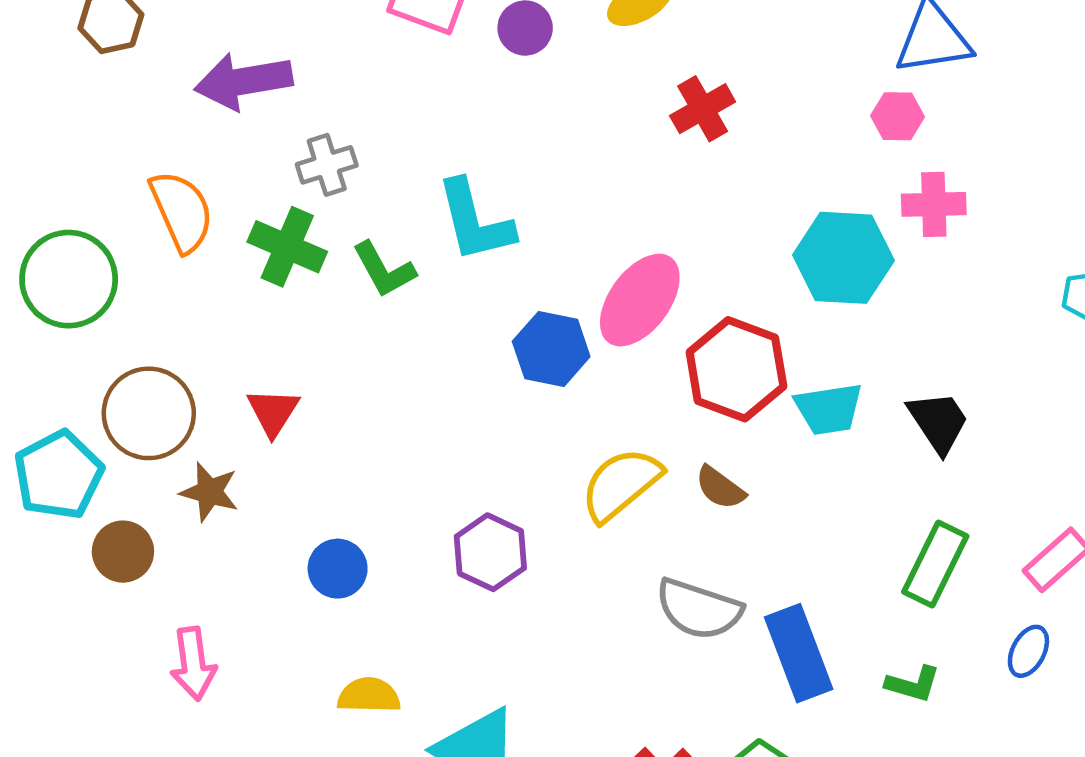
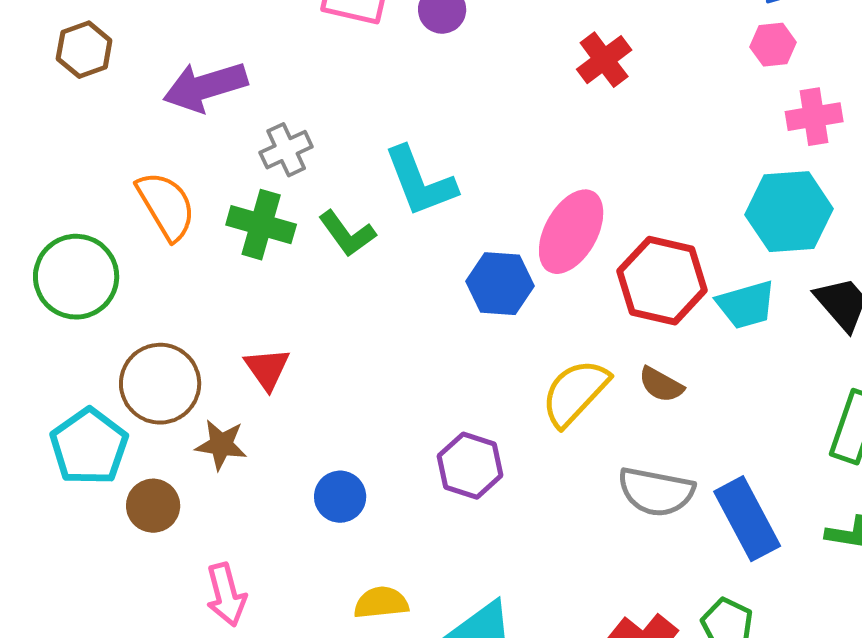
cyan hexagon: (843, 258) -> (789, 212), moved

